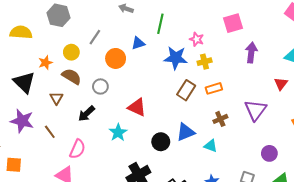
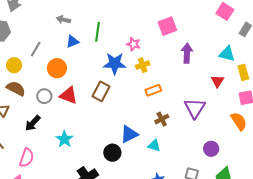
blue triangle: (138, 43) -> (72, 42), moved
brown rectangle: (186, 90) -> (101, 91), moved
red triangle: (137, 107) -> (68, 95), moved
black circle: (161, 142) -> (112, 153), moved

